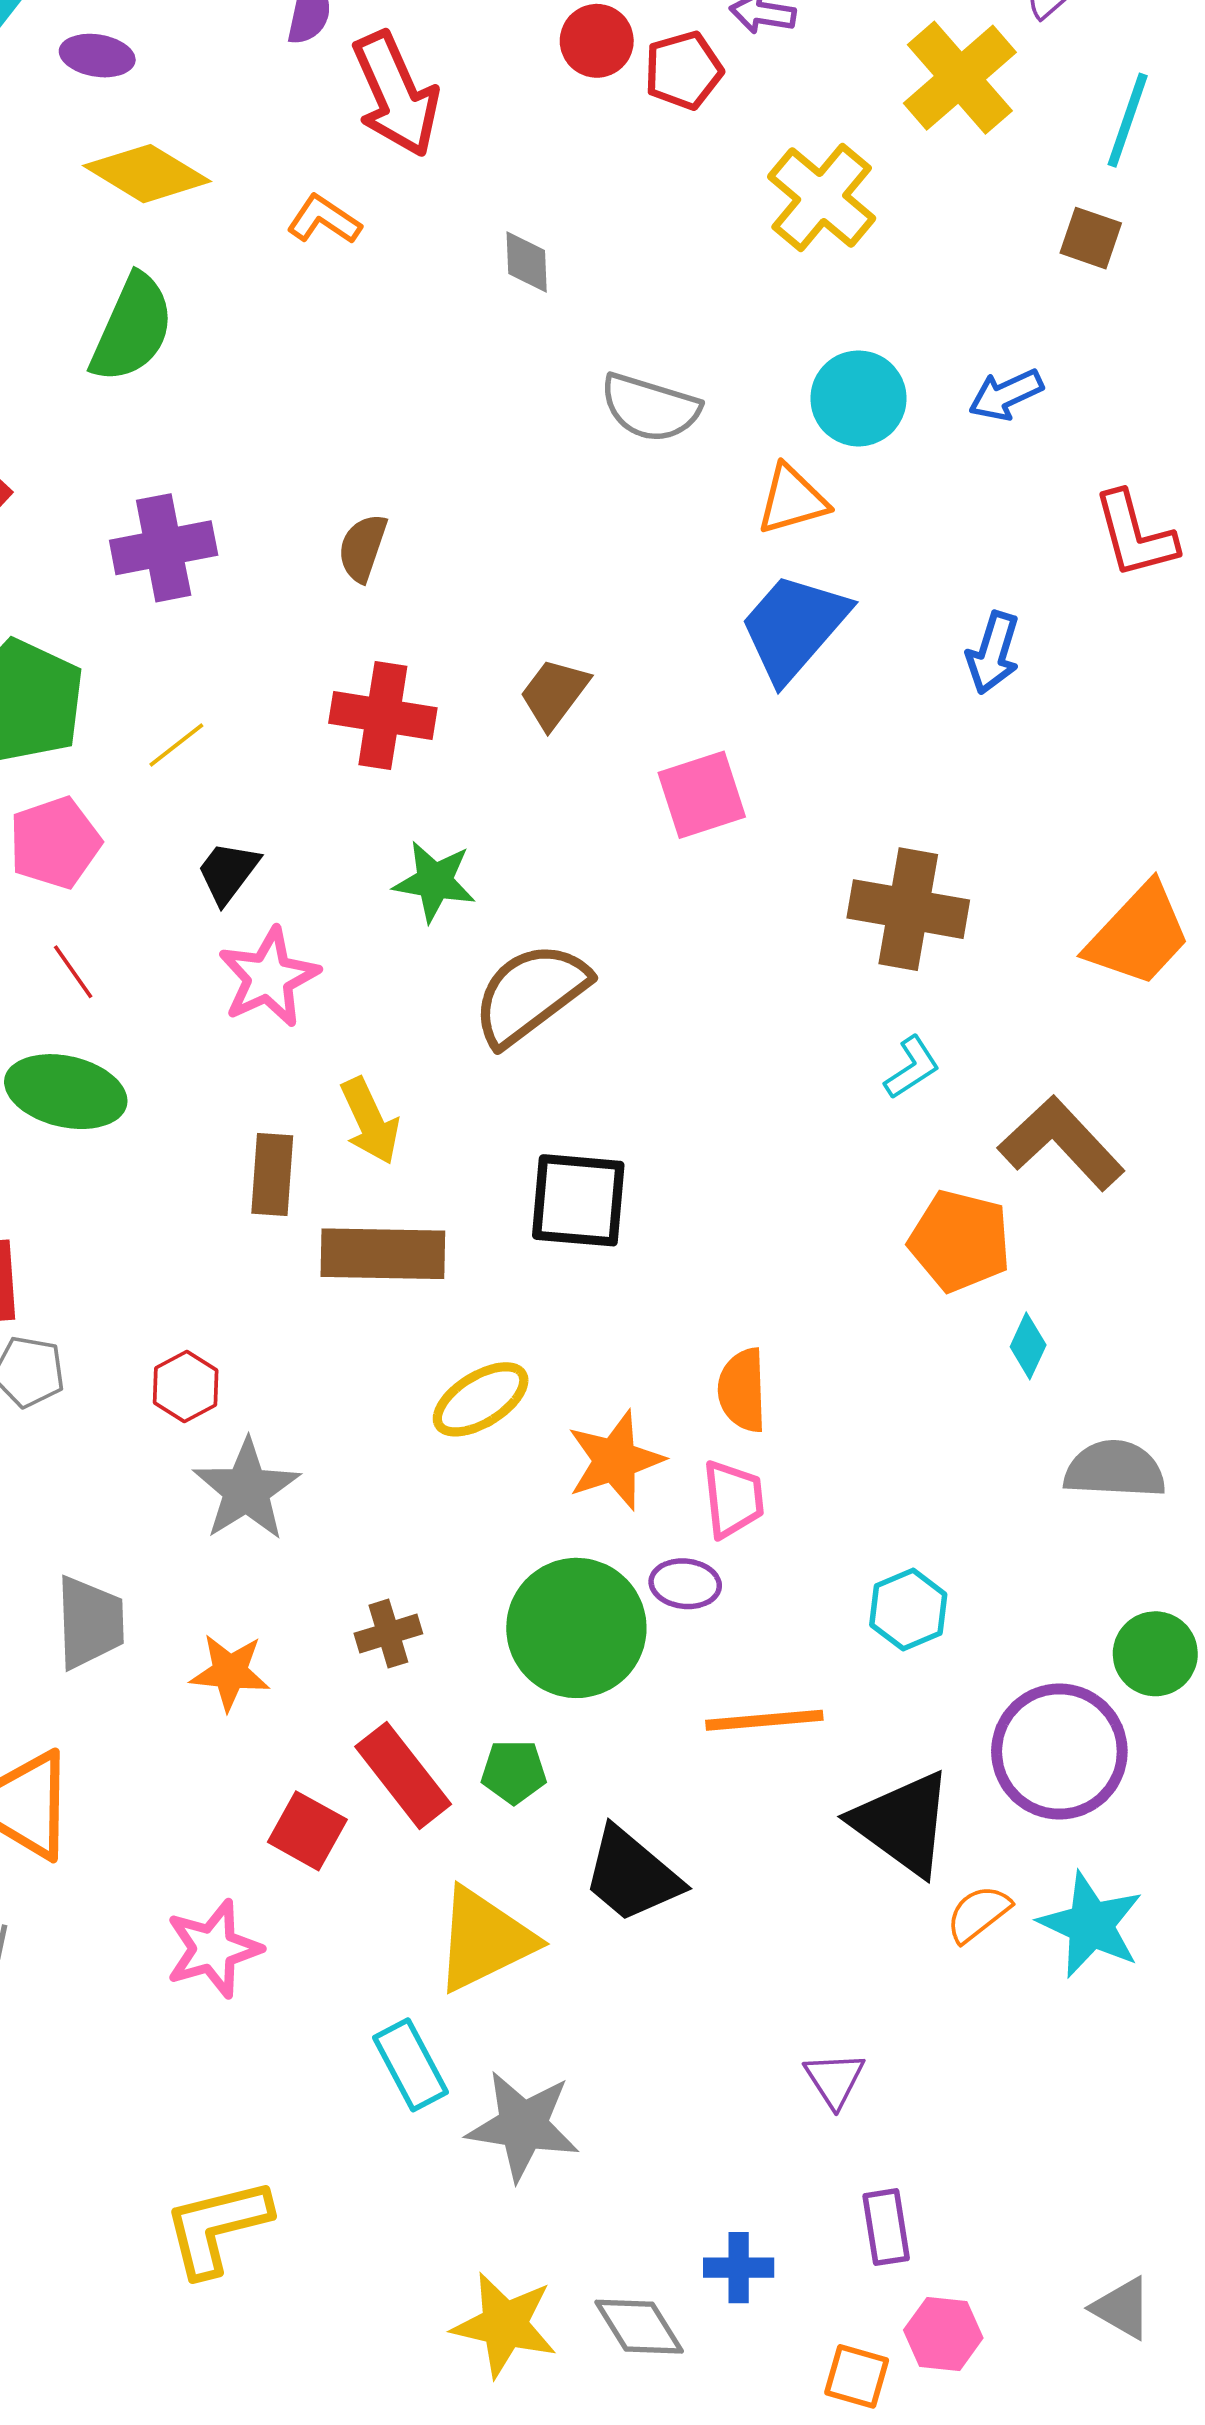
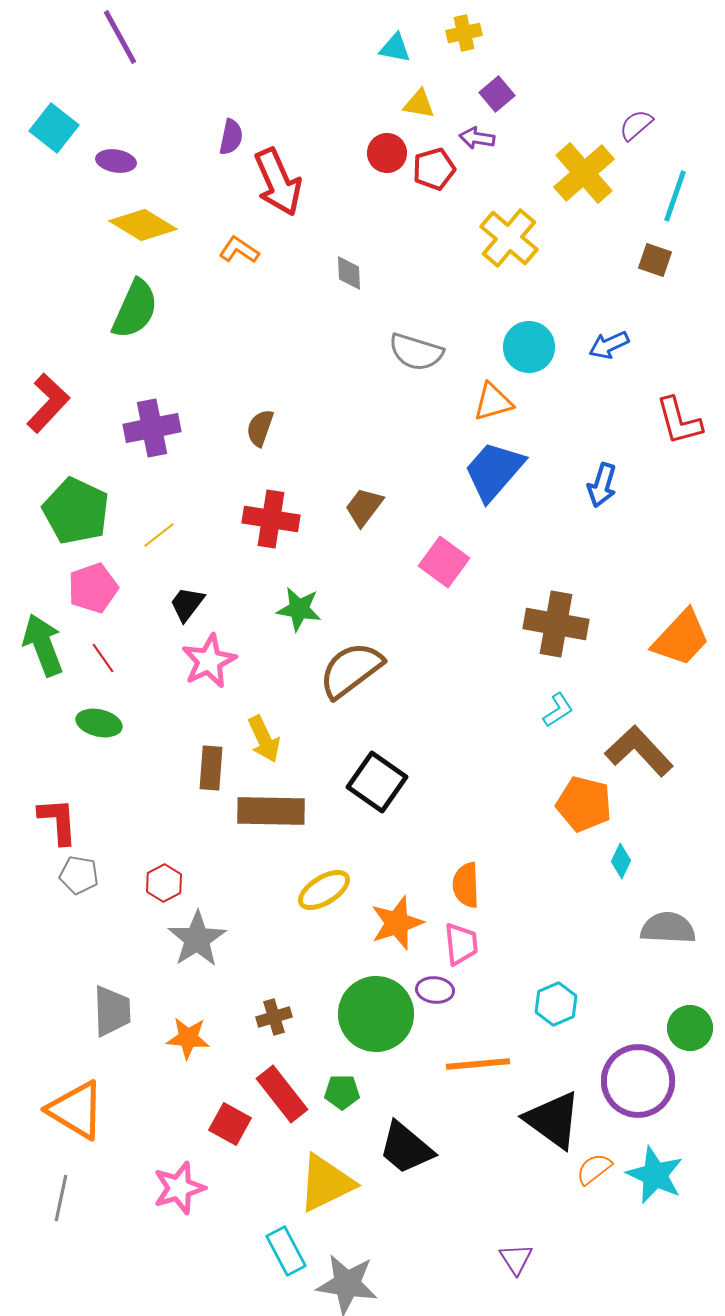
pink square: (702, 795) -> (444, 562), turned -36
green ellipse: (66, 1092) -> (99, 723), size x0.7
black square: (578, 1200) -> (377, 782), turned 30

